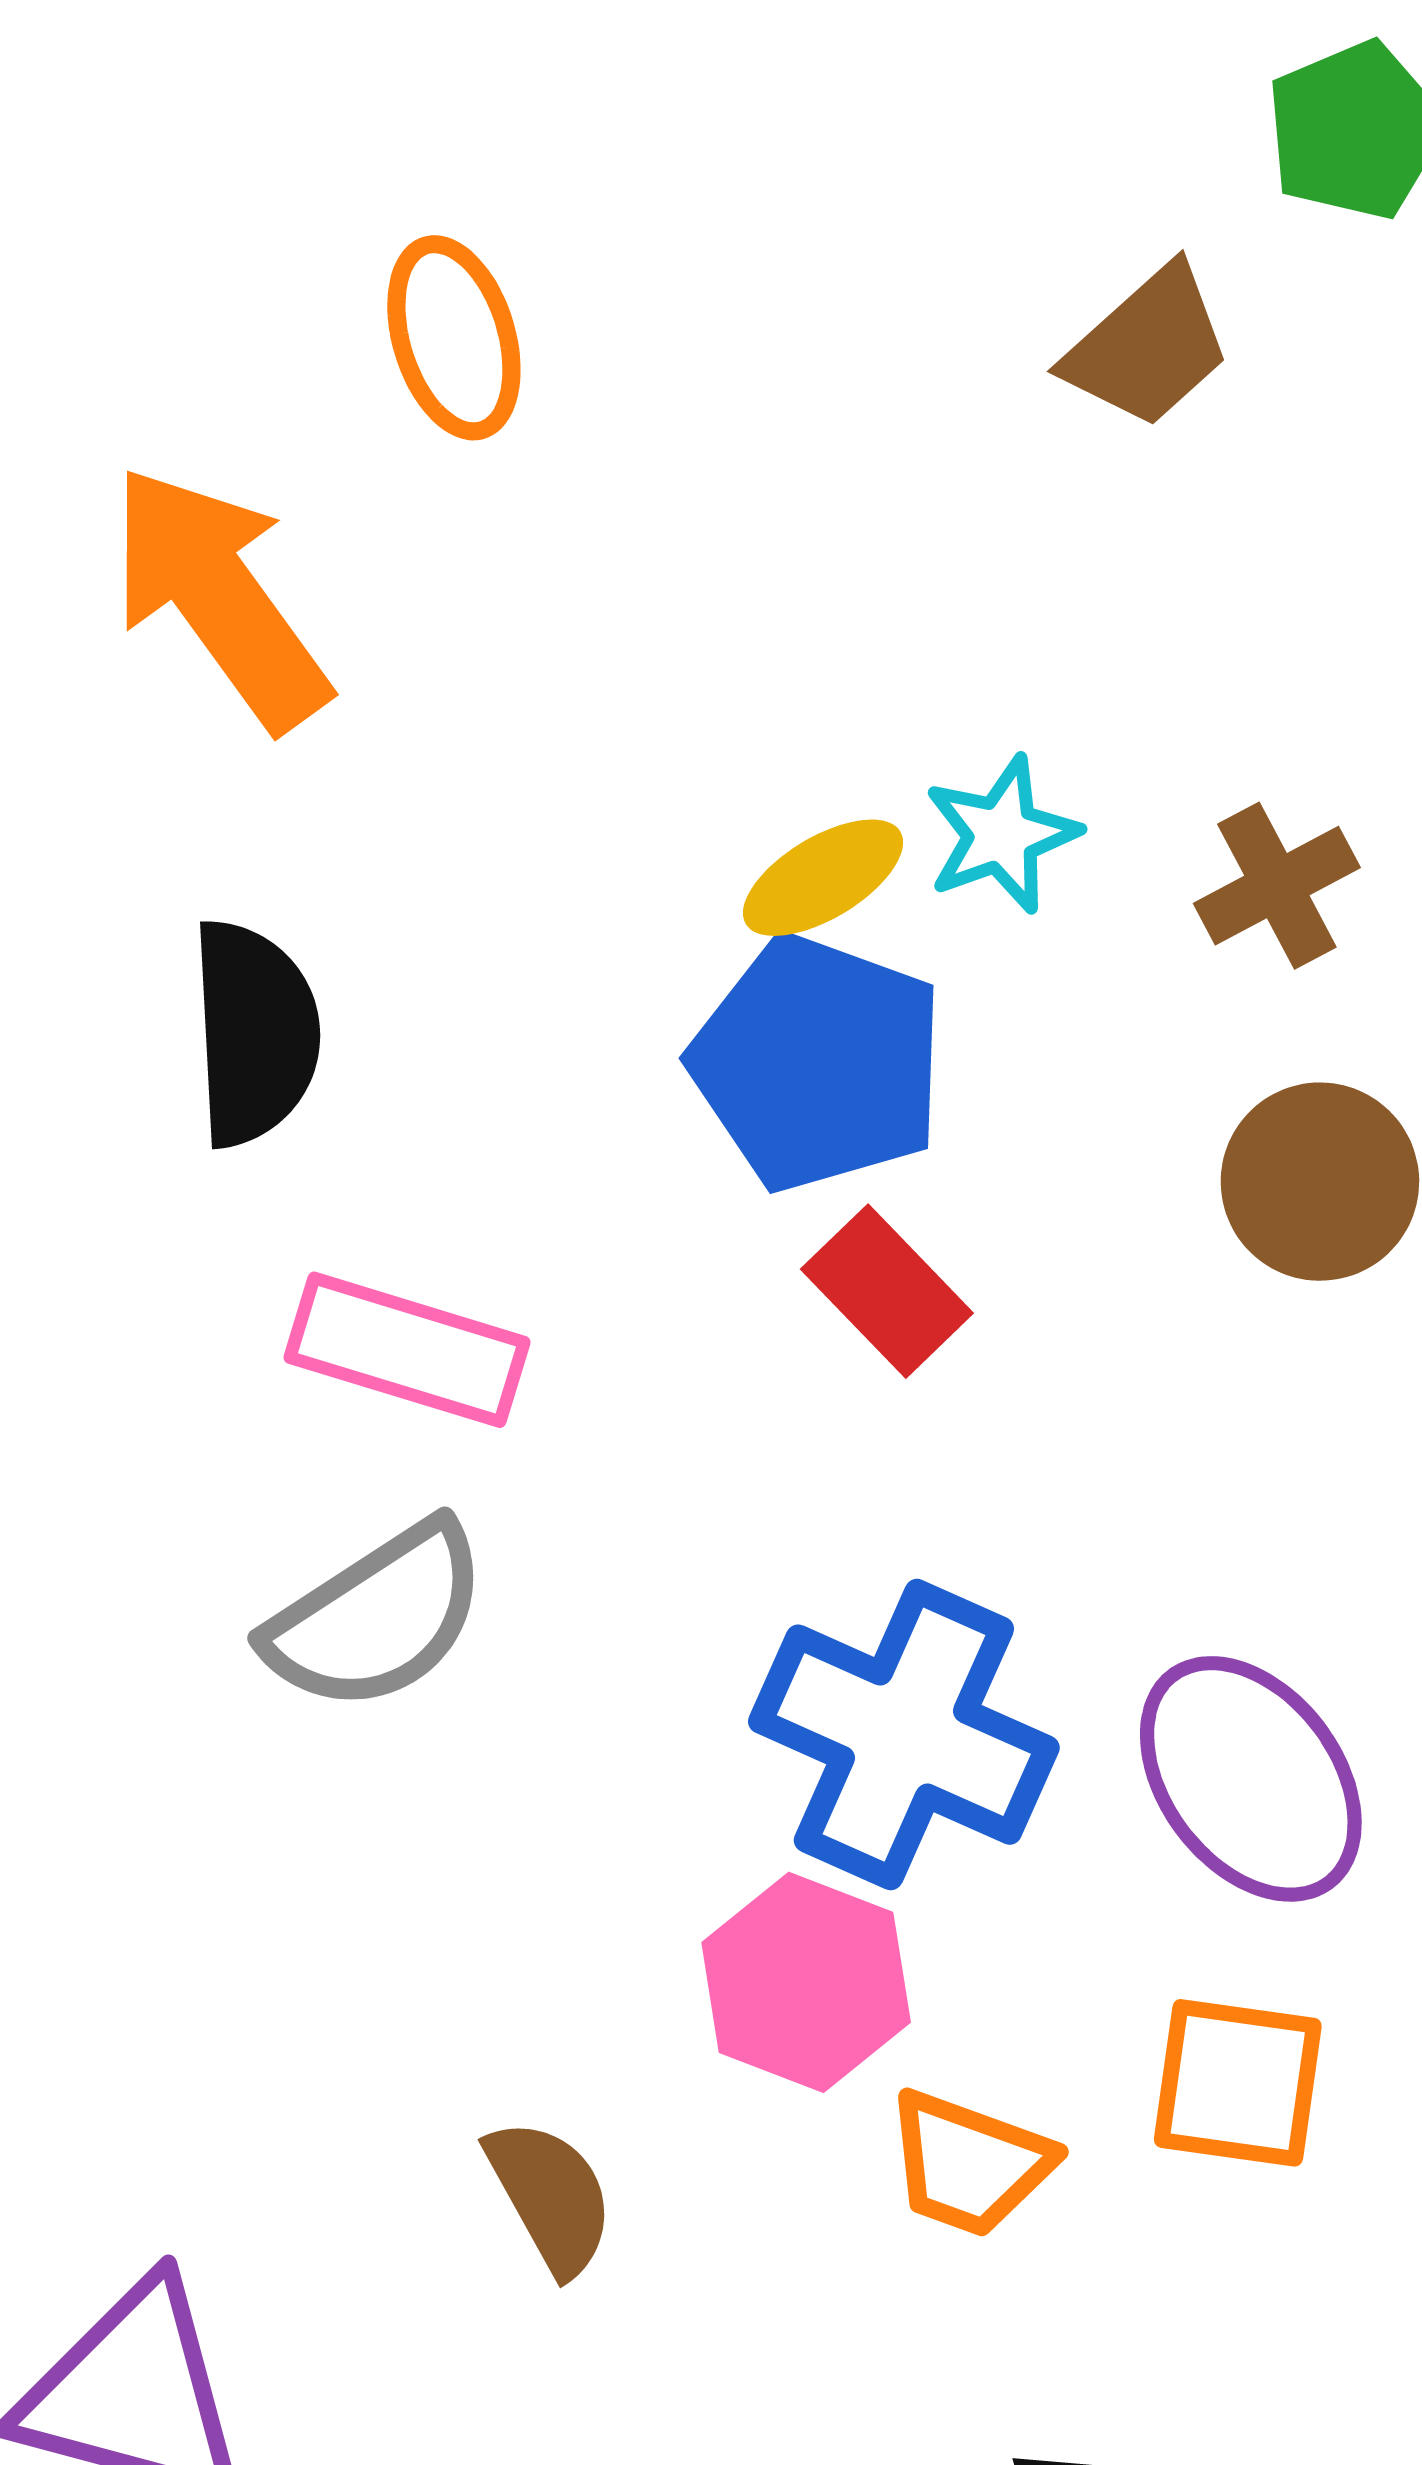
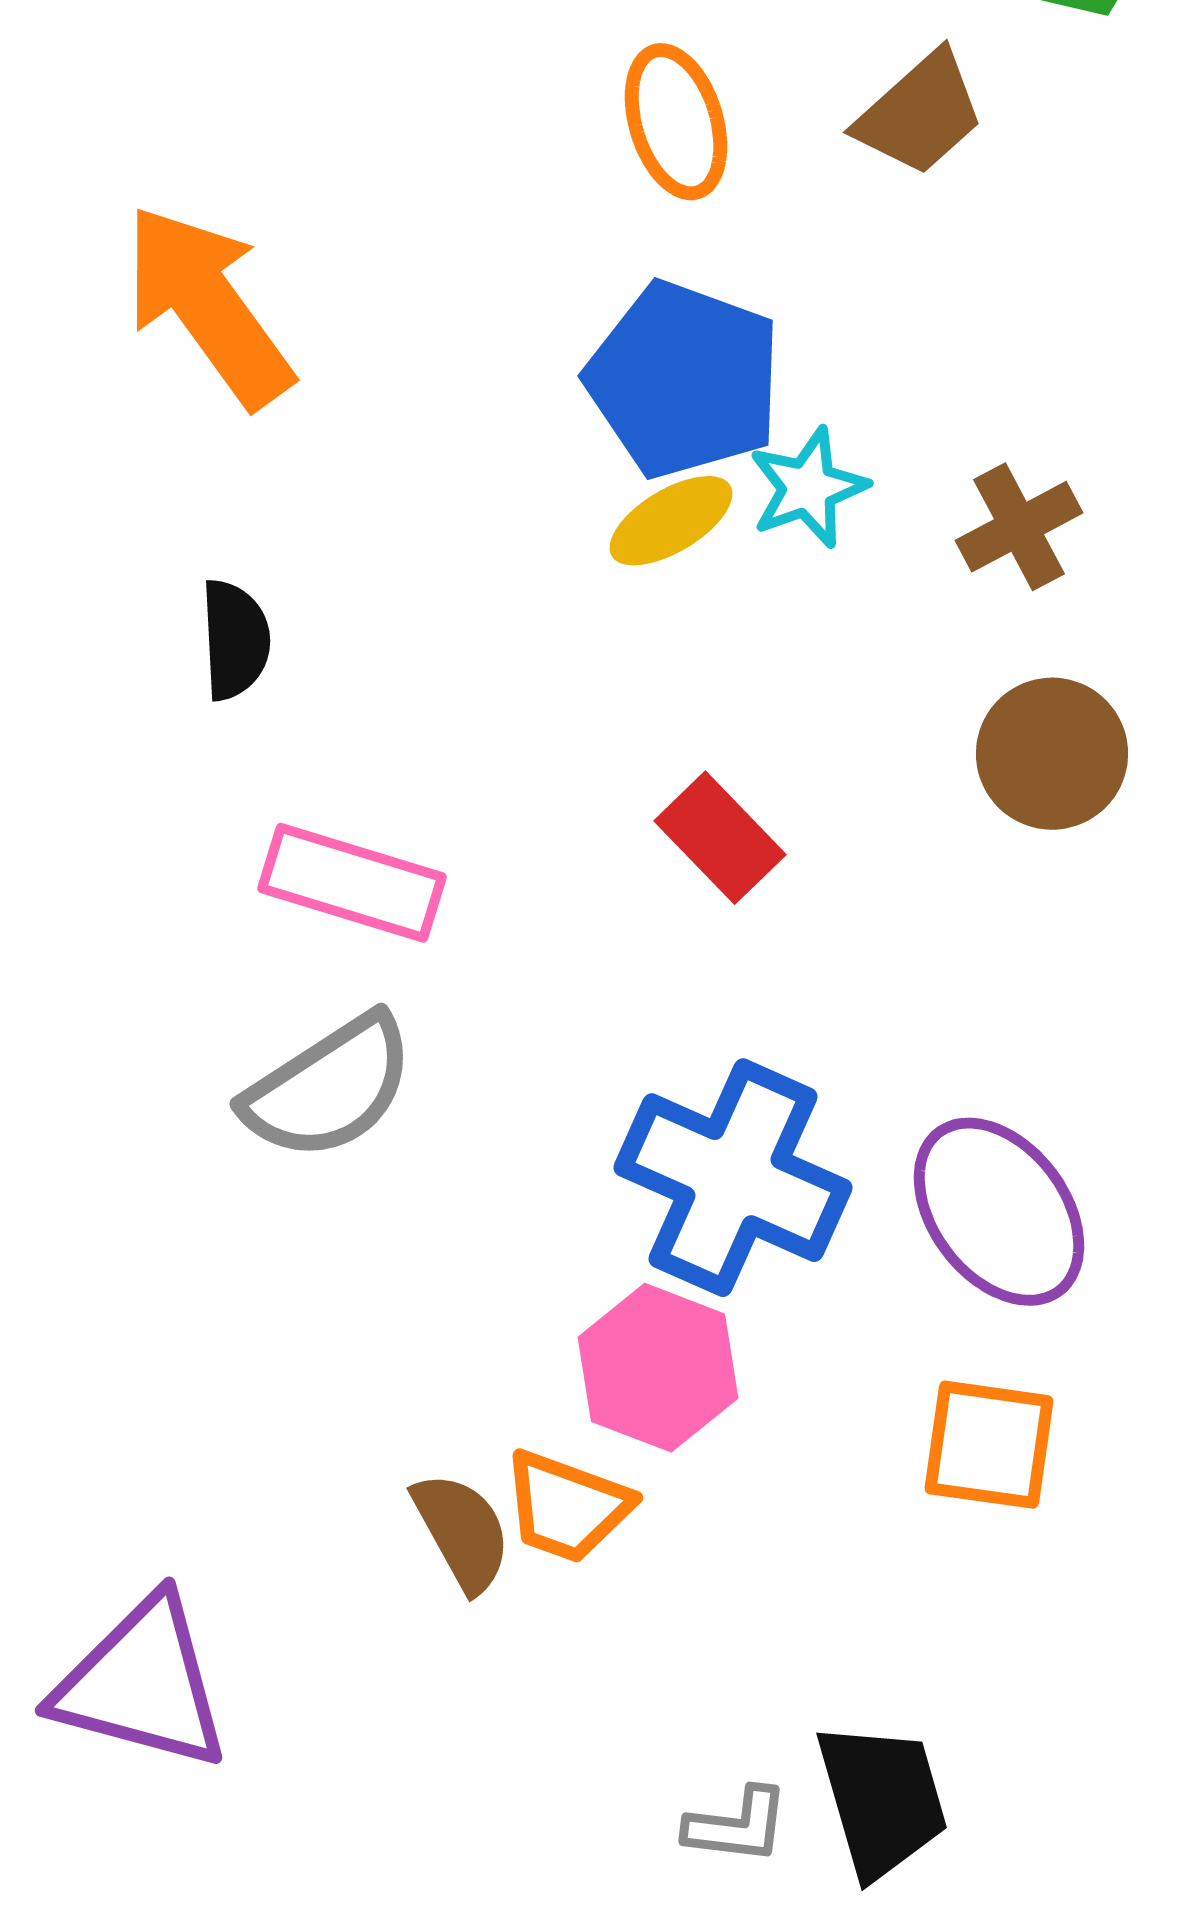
orange ellipse: (454, 338) -> (676, 122), moved
black semicircle: (254, 1033) -> (235, 640), size x0.7
blue pentagon: (818, 1063) -> (684, 380), moved
orange trapezoid: (969, 2164) -> (567, 1507), moved

